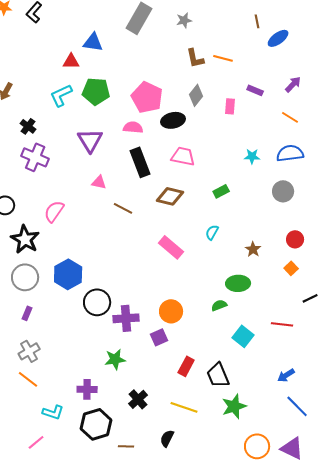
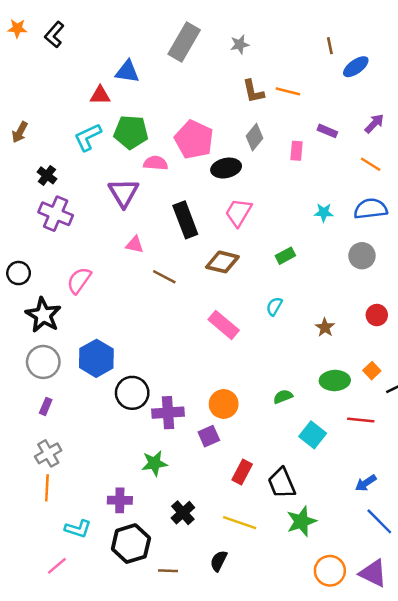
pink semicircle: (133, 127) -> (156, 163), moved
pink trapezoid: (183, 156) -> (238, 212), turned -70
orange square: (291, 268) -> (372, 371), moved
green ellipse: (238, 283) -> (335, 381), moved
orange line: (28, 379) -> (47, 488), turned 55

